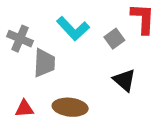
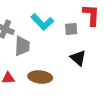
gray square: (114, 39) -> (71, 29), turned 32

